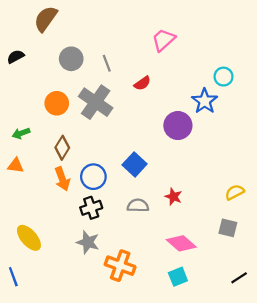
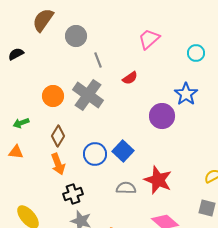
gray circle: (71, 59) -> (76, 36), moved
cyan circle: (224, 77) -> (196, 53), moved
blue circle: (93, 177) -> (95, 154), moved
red star: (173, 197) -> (158, 180), size x1.8
black cross: (91, 208) -> (73, 194), moved

